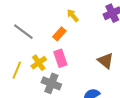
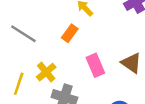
pink rectangle: (60, 58) -> (95, 65), moved

